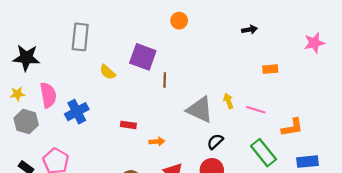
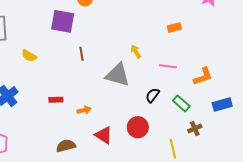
purple square: (143, 57) -> (63, 21), moved
yellow arrow: (228, 101) -> (136, 51), moved
black semicircle: (215, 142) -> (153, 95), moved
green rectangle: (264, 153) -> (181, 103), size x0.7

